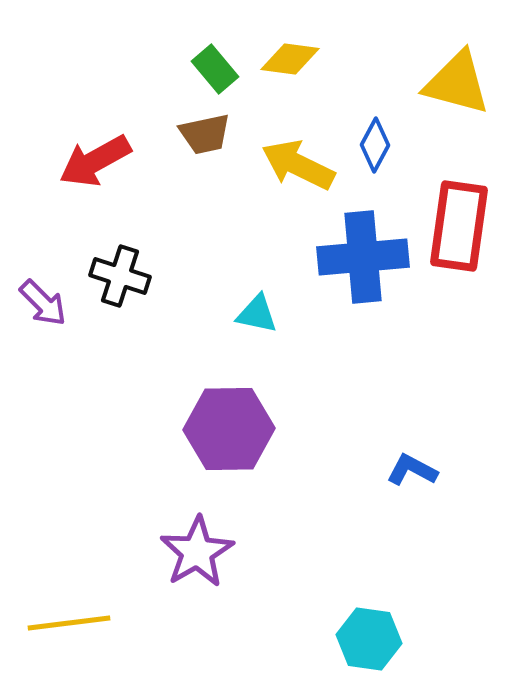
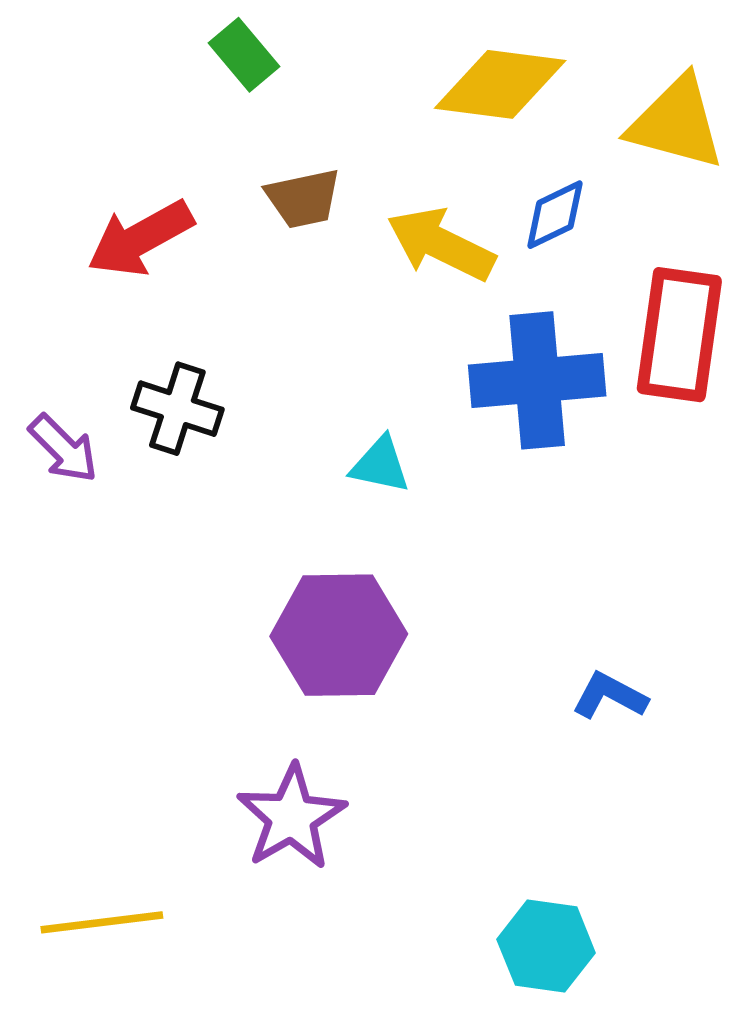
yellow diamond: (290, 59) -> (500, 84), moved, size x1.5
green rectangle: (215, 69) -> (244, 55), moved
blue diamond: (375, 145) -> (555, 215), turned 36

